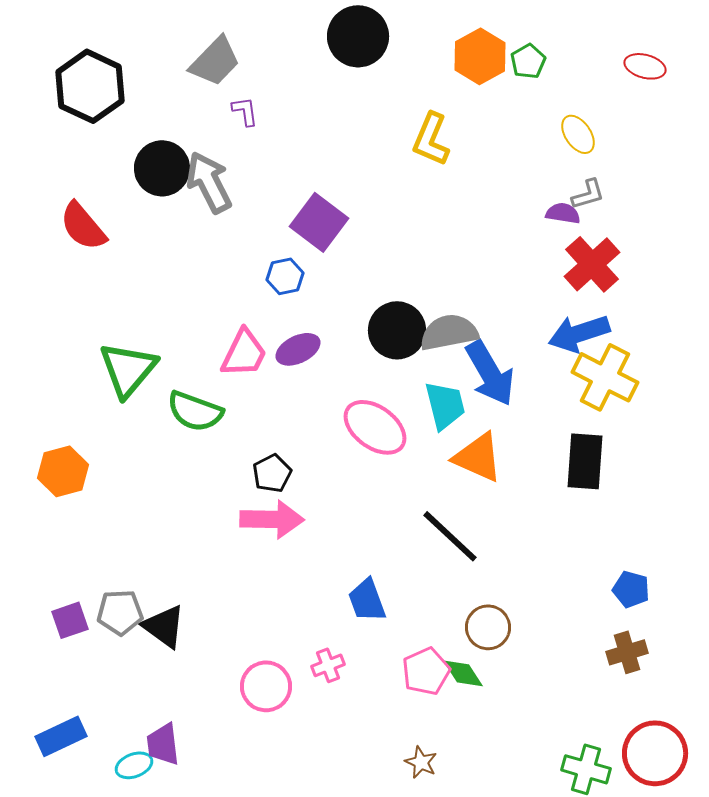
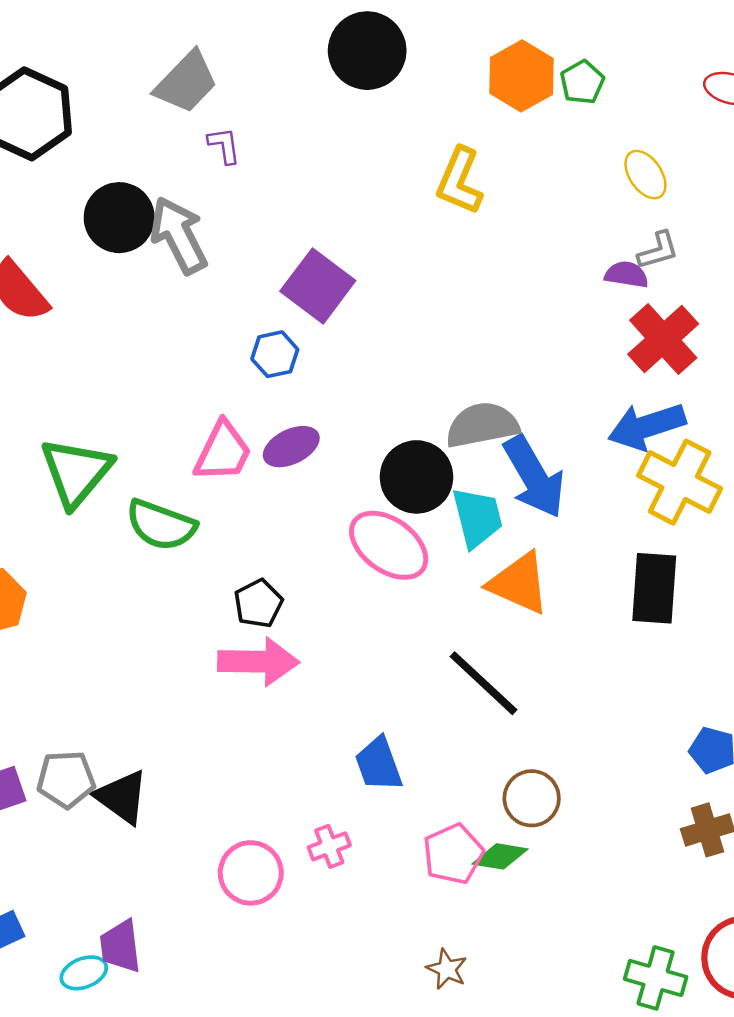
black circle: (397, 330) -> (416, 477), moved
green diamond: (463, 673) -> (500, 856), turned -48

